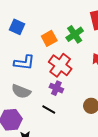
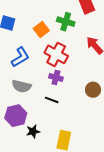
green cross: (75, 34) -> (66, 22), turned -30
blue L-shape: (24, 63) -> (20, 57), turned -30

